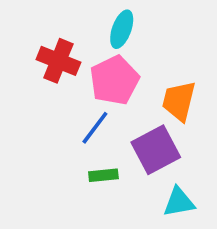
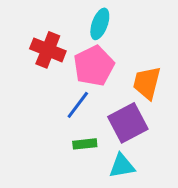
cyan triangle: (179, 202) -> (122, 166), moved

